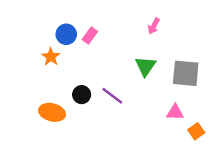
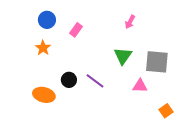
blue circle: (66, 34) -> (47, 20), moved
pink triangle: (175, 112) -> (140, 86), moved

